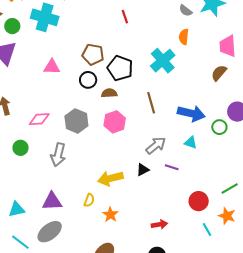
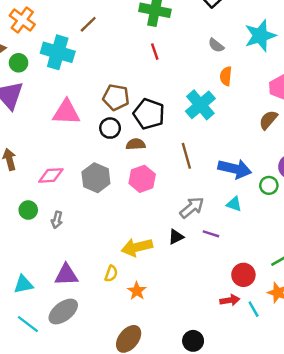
gray semicircle: (186, 11) -> (216, 45), moved
pink triangle: (52, 67) -> (66, 112), size x1.4
gray arrow: (58, 155) -> (57, 220), moved, size x0.6
red arrow: (159, 224) -> (230, 300), moved

